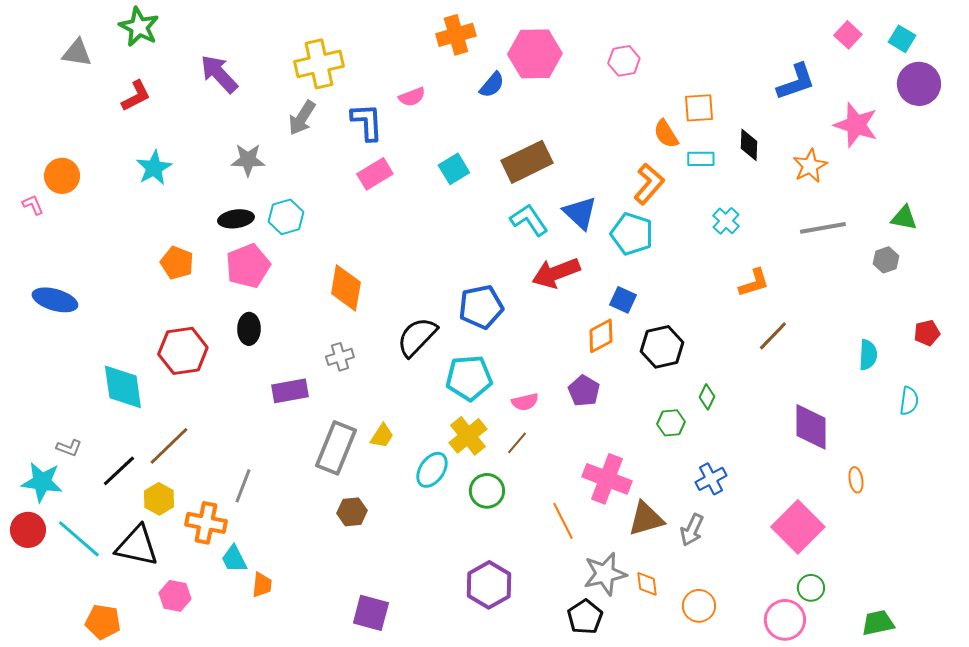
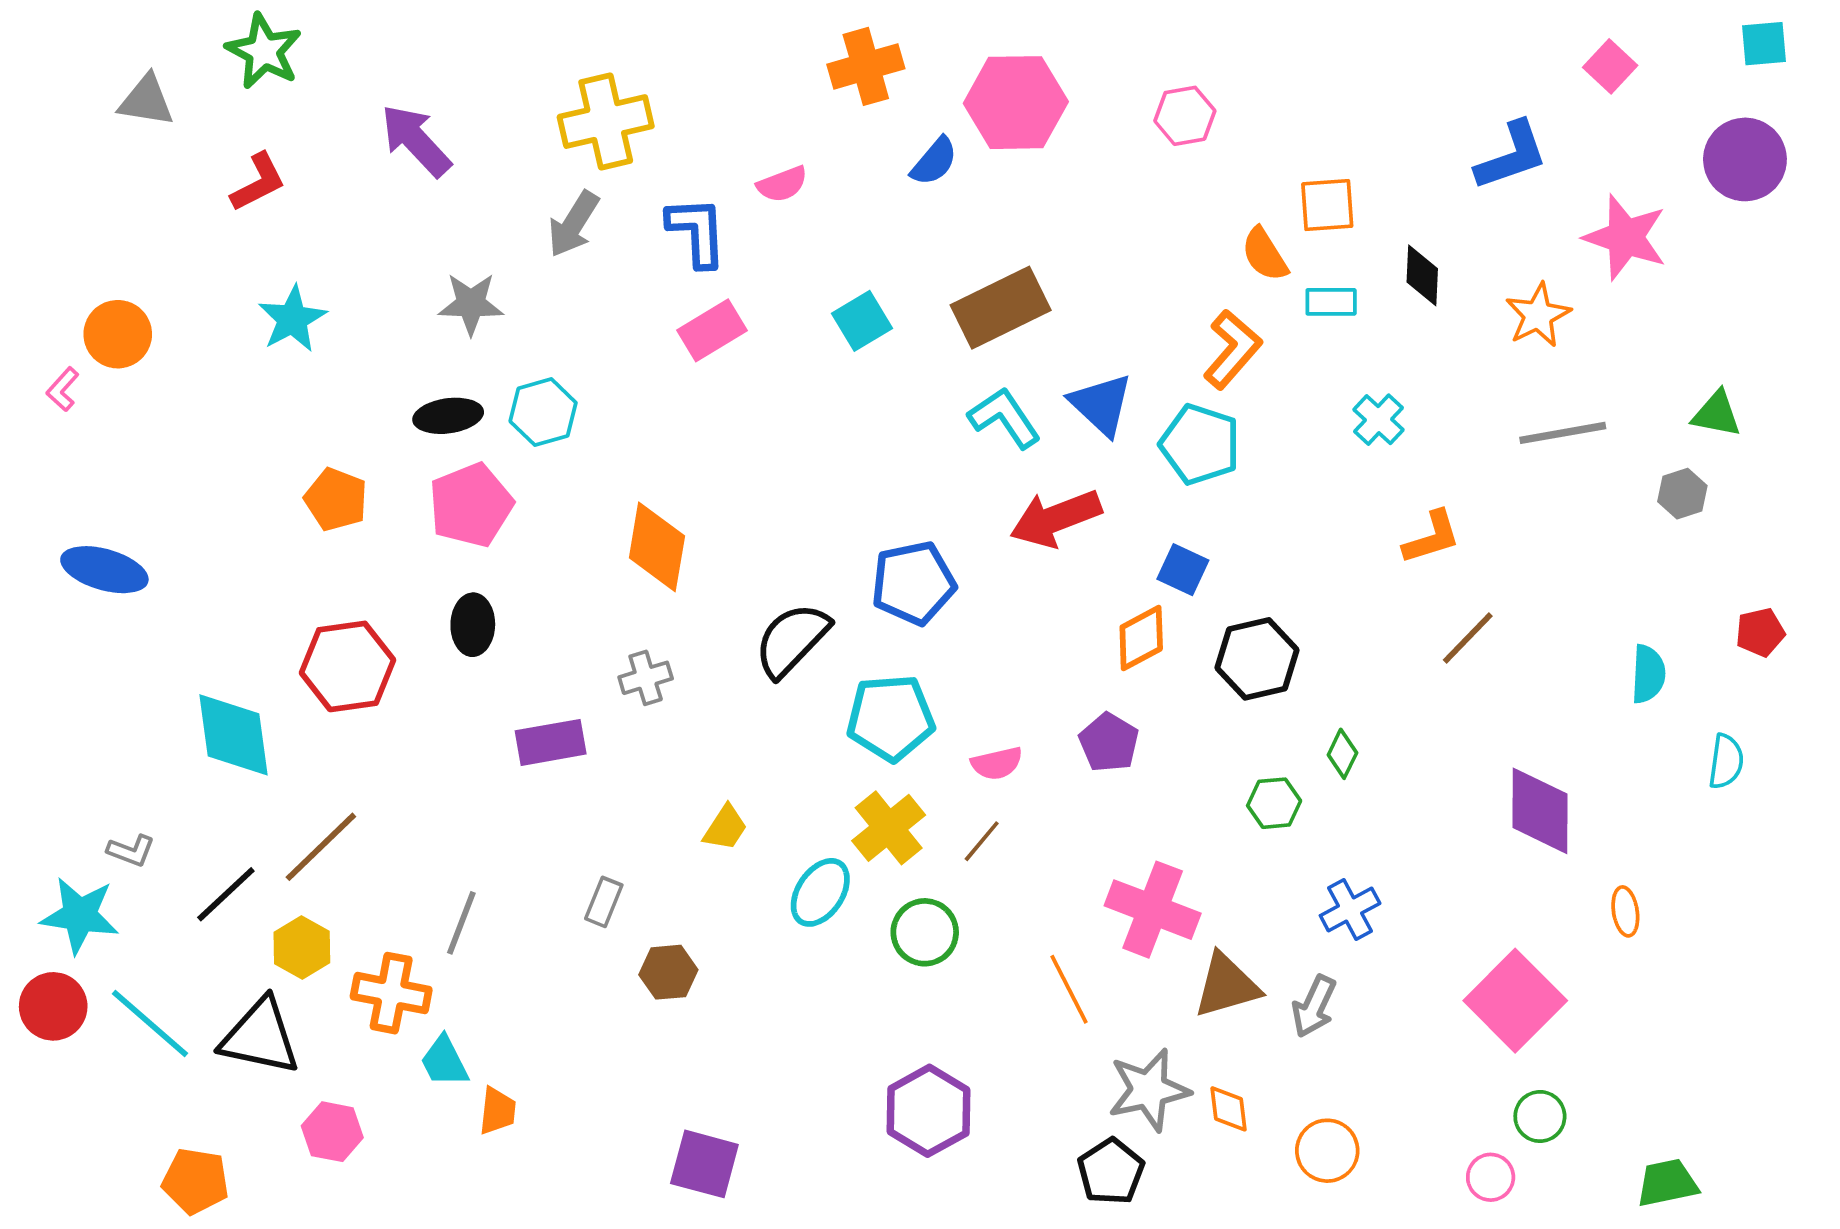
cyan square: (902, 39) -> (1764, 44), moved, turned -36
pink L-shape: (33, 205) -> (63, 389), turned -115
gray rectangle: (336, 448) -> (604, 902), moved, size x0.5
pink circle: (785, 620) -> (1491, 1177), size x0.6

